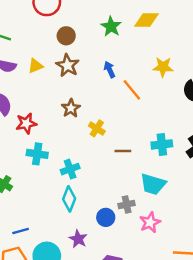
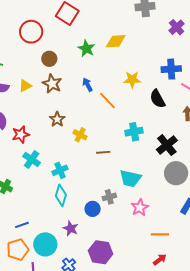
cyan cross: (162, 144) -> (134, 132), moved
cyan cross: (37, 154) -> (32, 159), turned 30
pink star: (150, 222) -> (140, 208), moved

